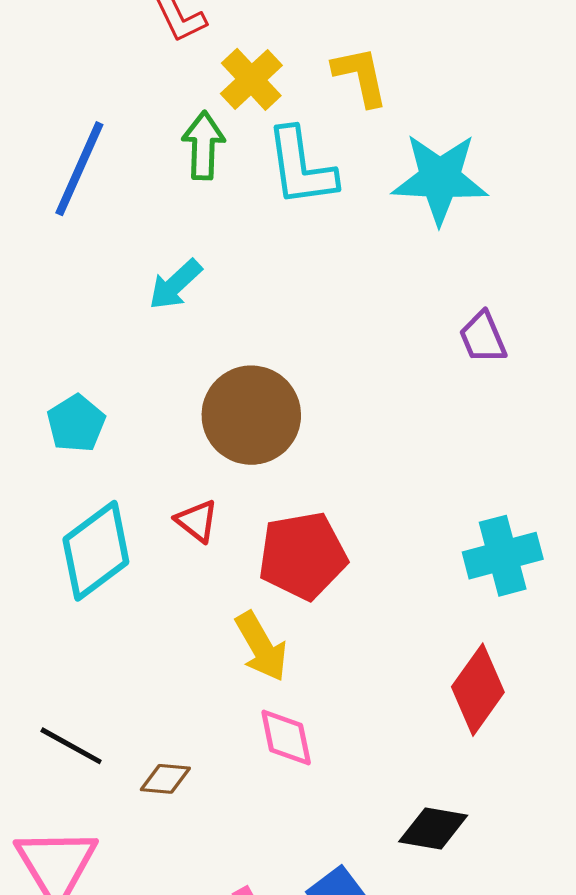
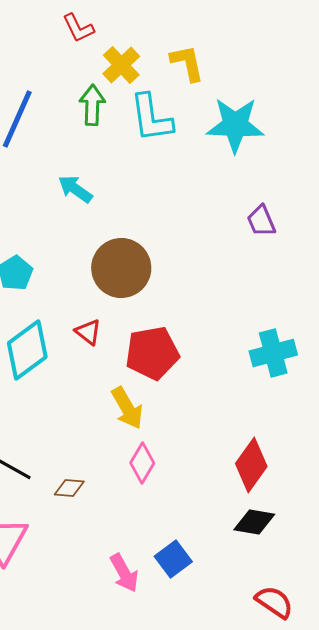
cyan arrow: (175, 284) -> (75, 189), turned 78
red diamond: (478, 690) -> (251, 465), moved
pink diamond: (286, 738) -> (142, 463), turned 42
black diamond: (433, 828) -> (254, 522), moved

